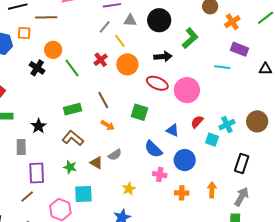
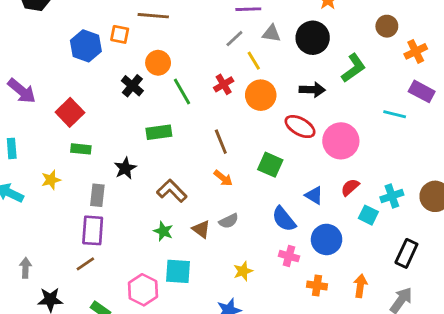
green rectangle: (73, 109) -> (159, 132), moved
purple rectangle: (37, 173) -> (93, 230), moved
brown line: (27, 197) -> (85, 264), moved

